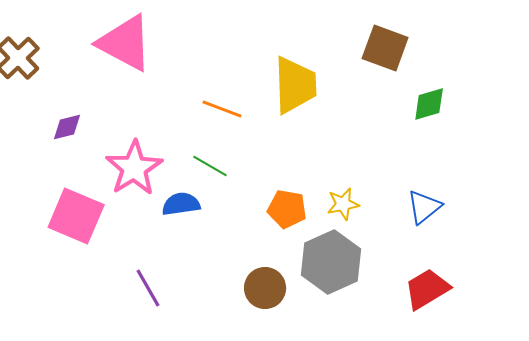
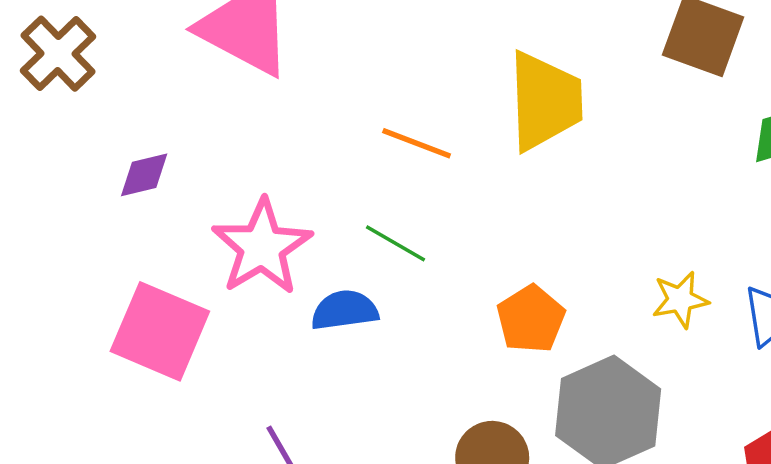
yellow star: (343, 204) -> (680, 300), moved
orange pentagon: (287, 209) -> (531, 319), turned 30

